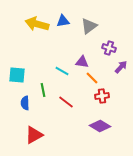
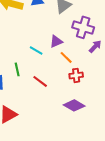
purple cross: (109, 48) -> (83, 27), size x1.5
purple triangle: (82, 62) -> (56, 41), turned -32

